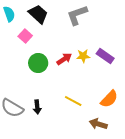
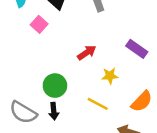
yellow star: (83, 56) -> (110, 76), moved
green circle: (38, 63) -> (55, 86), moved

